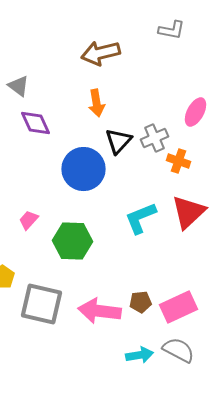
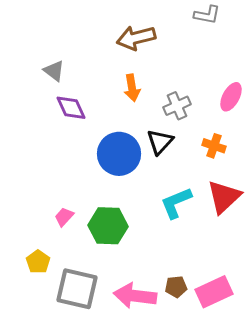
gray cross: (154, 138) -> (177, 106), moved
black triangle: (118, 141) -> (160, 142), moved
pink trapezoid: (28, 220) -> (64, 217), moved

